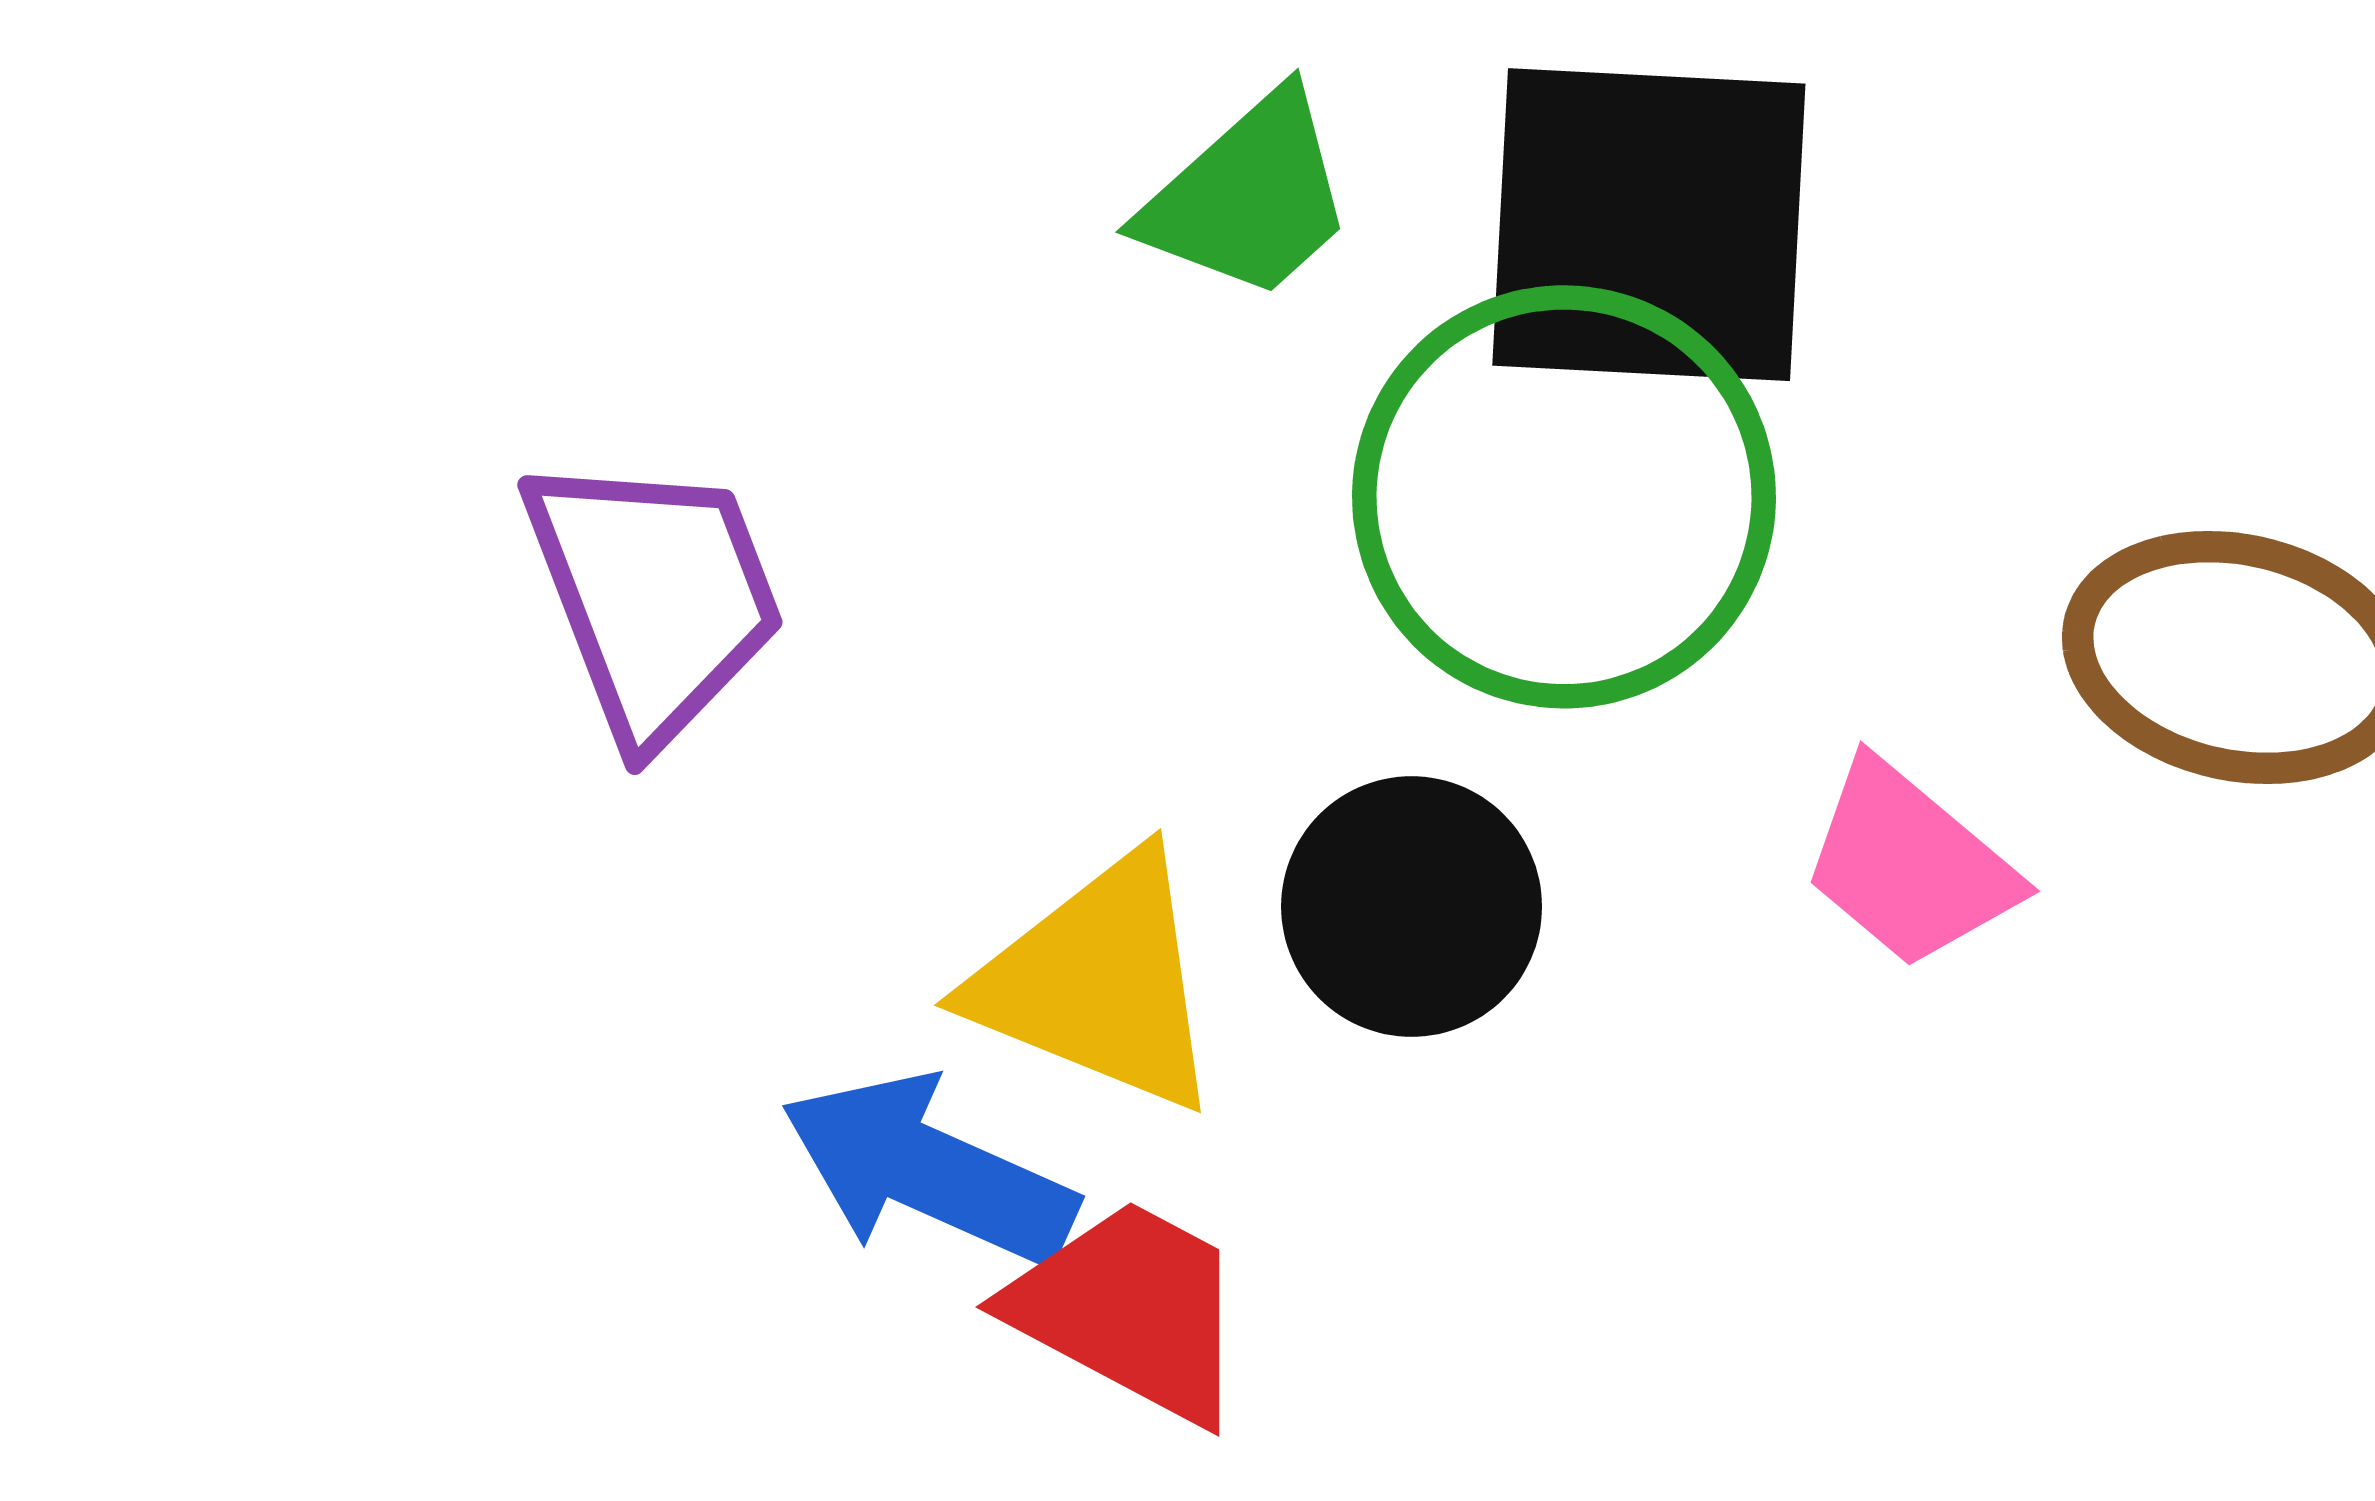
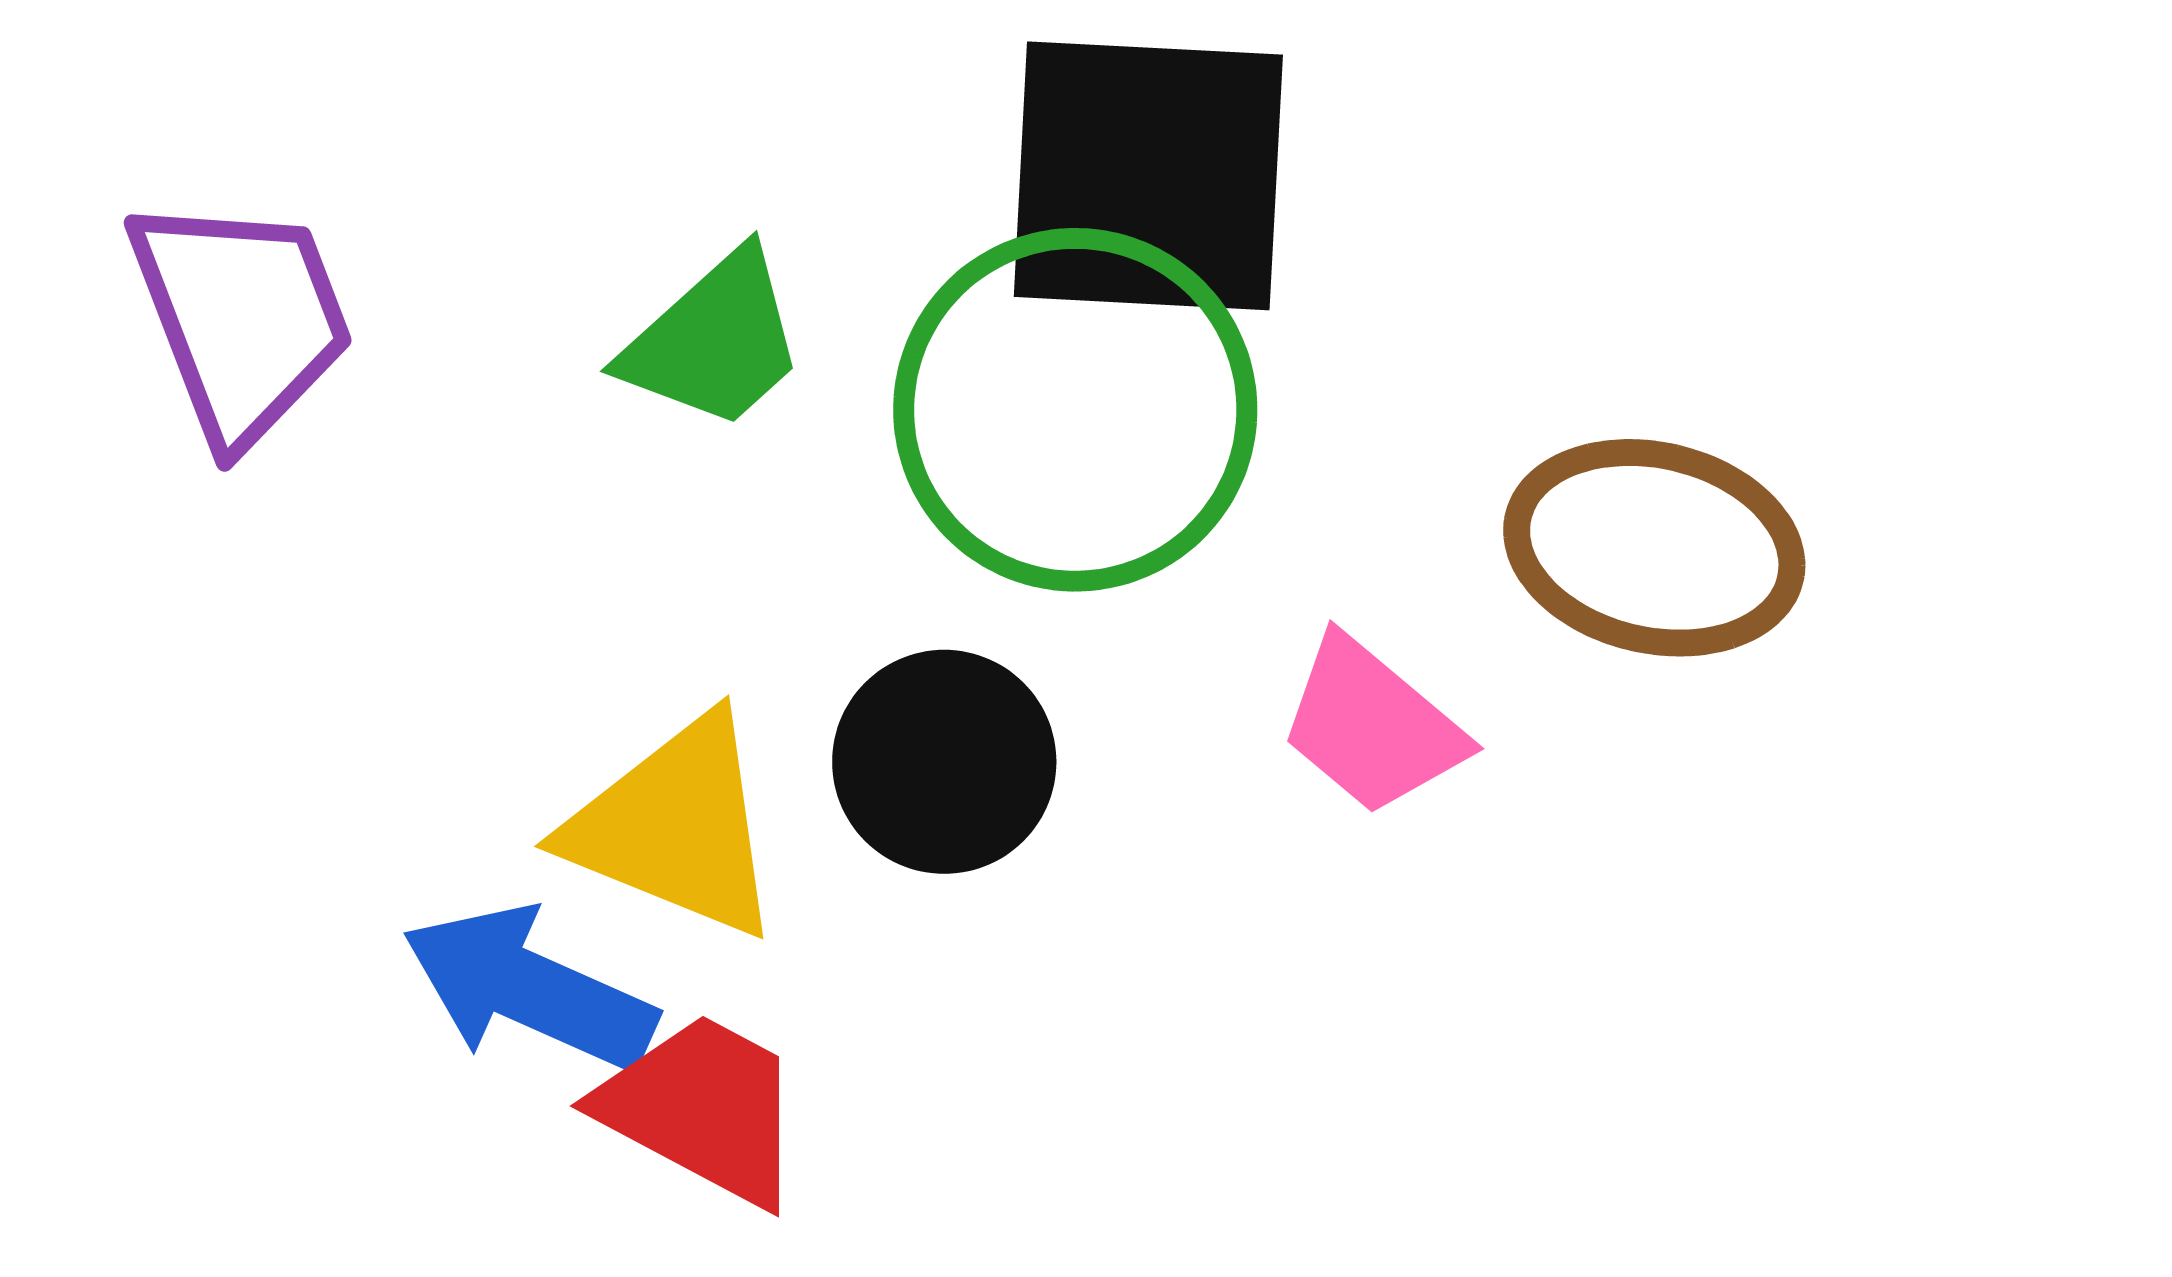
green trapezoid: (1249, 197) -> (714, 341), moved
purple trapezoid: (654, 597) -> (241, 319), moved

